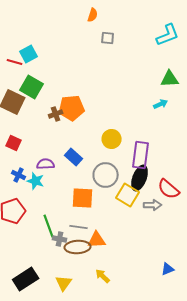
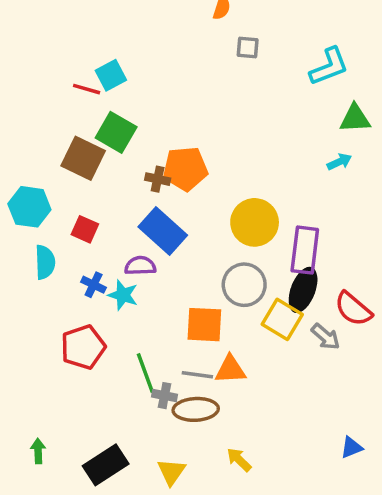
cyan L-shape: (168, 35) -> (329, 67), moved
brown cross: (56, 114) -> (158, 179), turned 32
yellow circle: (112, 139) -> (255, 222), size x1.4
blue rectangle: (74, 157) -> (163, 231), moved, size x1.5
gray arrow: (153, 205) -> (326, 337), turned 42
orange triangle: (97, 240) -> (230, 370), moved

